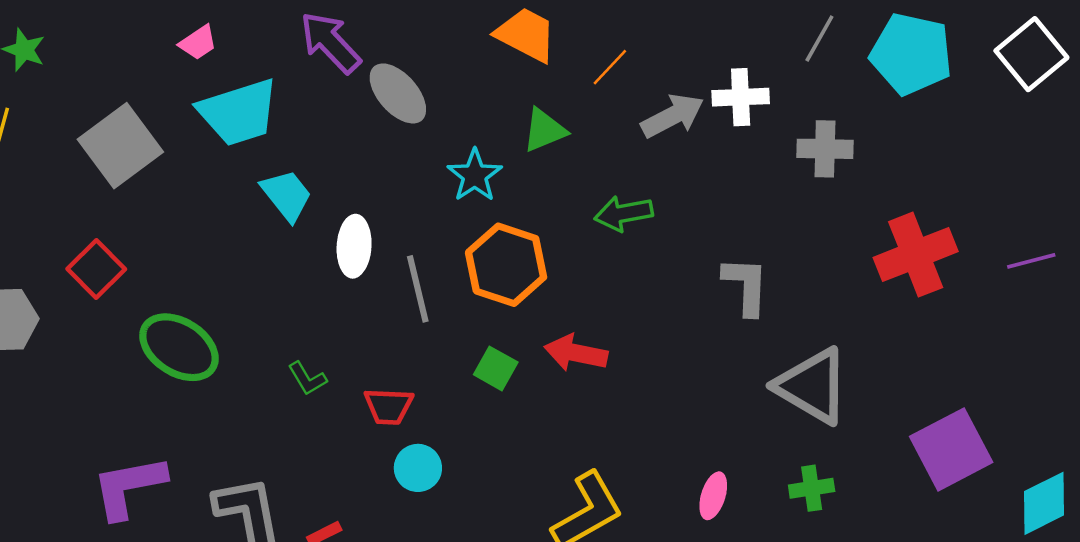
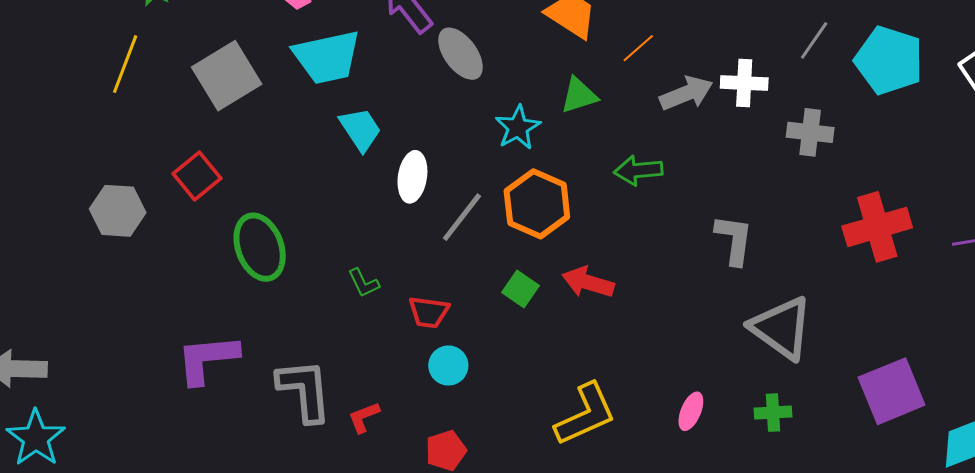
gray line: (418, 289) -> (462, 217), turned 46
green ellipse: (179, 347) -> (260, 247), turned 32

